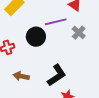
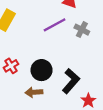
black circle: (36, 37) -> (42, 70), moved

